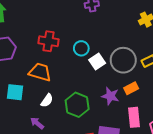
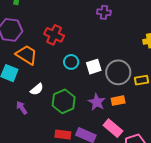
cyan circle: (81, 48) -> (71, 62), moved
orange trapezoid: (40, 72) -> (27, 55), moved
pink rectangle: (134, 117) -> (113, 128), turned -60

